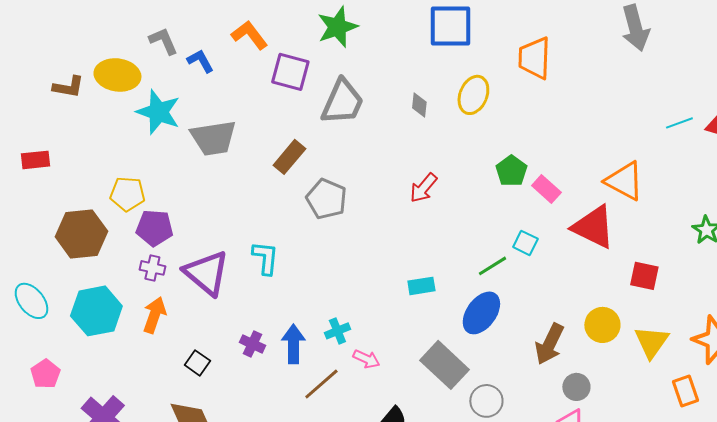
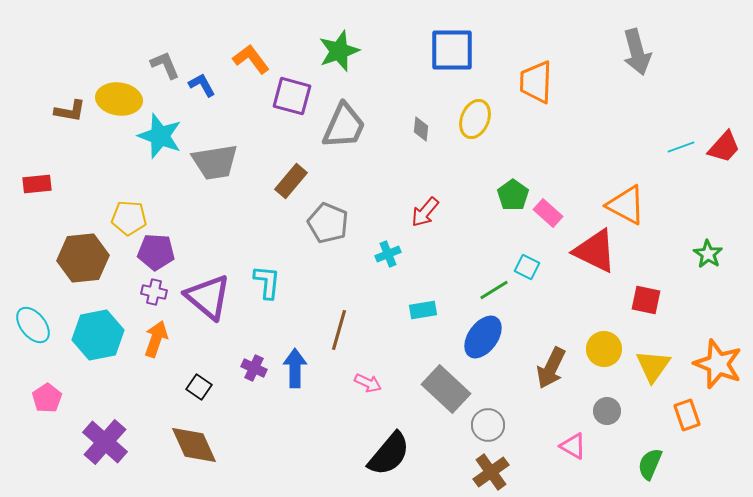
cyan cross: (337, 331) -> (388, 254), moved
brown line: (321, 384) -> (339, 330), moved, turned -33
gray circle: (576, 387) -> (607, 411), moved

